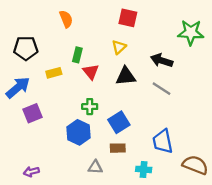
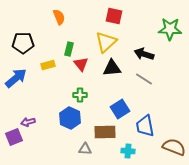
yellow triangle: (119, 47) -> (106, 42), size x1.6
purple square: (32, 113) -> (14, 137), moved
blue square: (119, 122) -> (120, 109), moved
brown rectangle: (118, 148) -> (105, 132), size x1.5
purple arrow: (31, 172) -> (28, 122), moved

